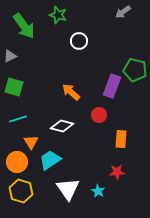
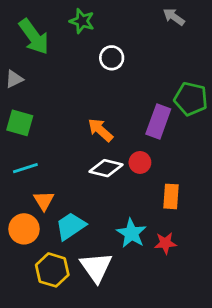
gray arrow: (123, 12) -> (174, 17), turned 70
white diamond: (62, 126) -> (106, 168), moved
yellow hexagon: (21, 191) -> (52, 270), moved
cyan star: (98, 191) -> (131, 233), moved, size x1.5

